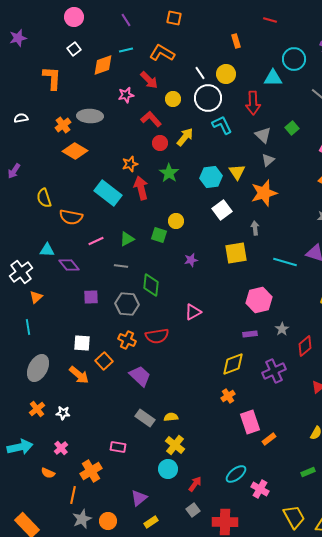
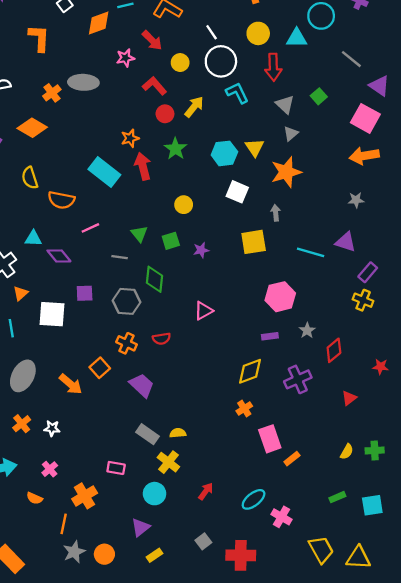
yellow circle: (226, 74) -> (258, 33), moved
orange diamond: (75, 151) -> (32, 128), moved
white square: (222, 210) -> (237, 192), turned -30
green square: (159, 235) -> (171, 241), moved, turned -35
green triangle: (127, 239) -> (139, 234), moved, turned -42
red semicircle: (157, 336) -> (161, 339), size x0.7
white square: (82, 343) -> (52, 314), moved, size x1.4
yellow cross: (175, 445) -> (168, 462), moved
cyan circle: (168, 469) -> (154, 494), moved
red arrow: (195, 484) -> (206, 491), moved

